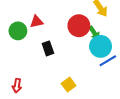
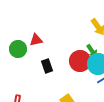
red circle: (79, 26) -> (80, 61), moved

